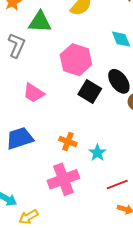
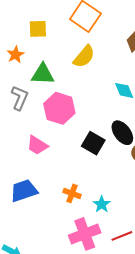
pink hexagon: (76, 60) -> (59, 108), moved
pink cross: (63, 179) -> (85, 234), moved

